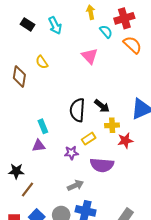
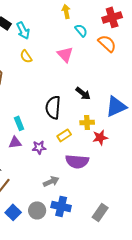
red cross: (124, 18) -> (112, 17), moved
cyan arrow: (55, 25) -> (23, 30), moved
yellow semicircle: (42, 62) -> (26, 56), moved
black arrow: (102, 106) -> (83, 93), moved
purple star: (71, 153) -> (39, 147), moved

